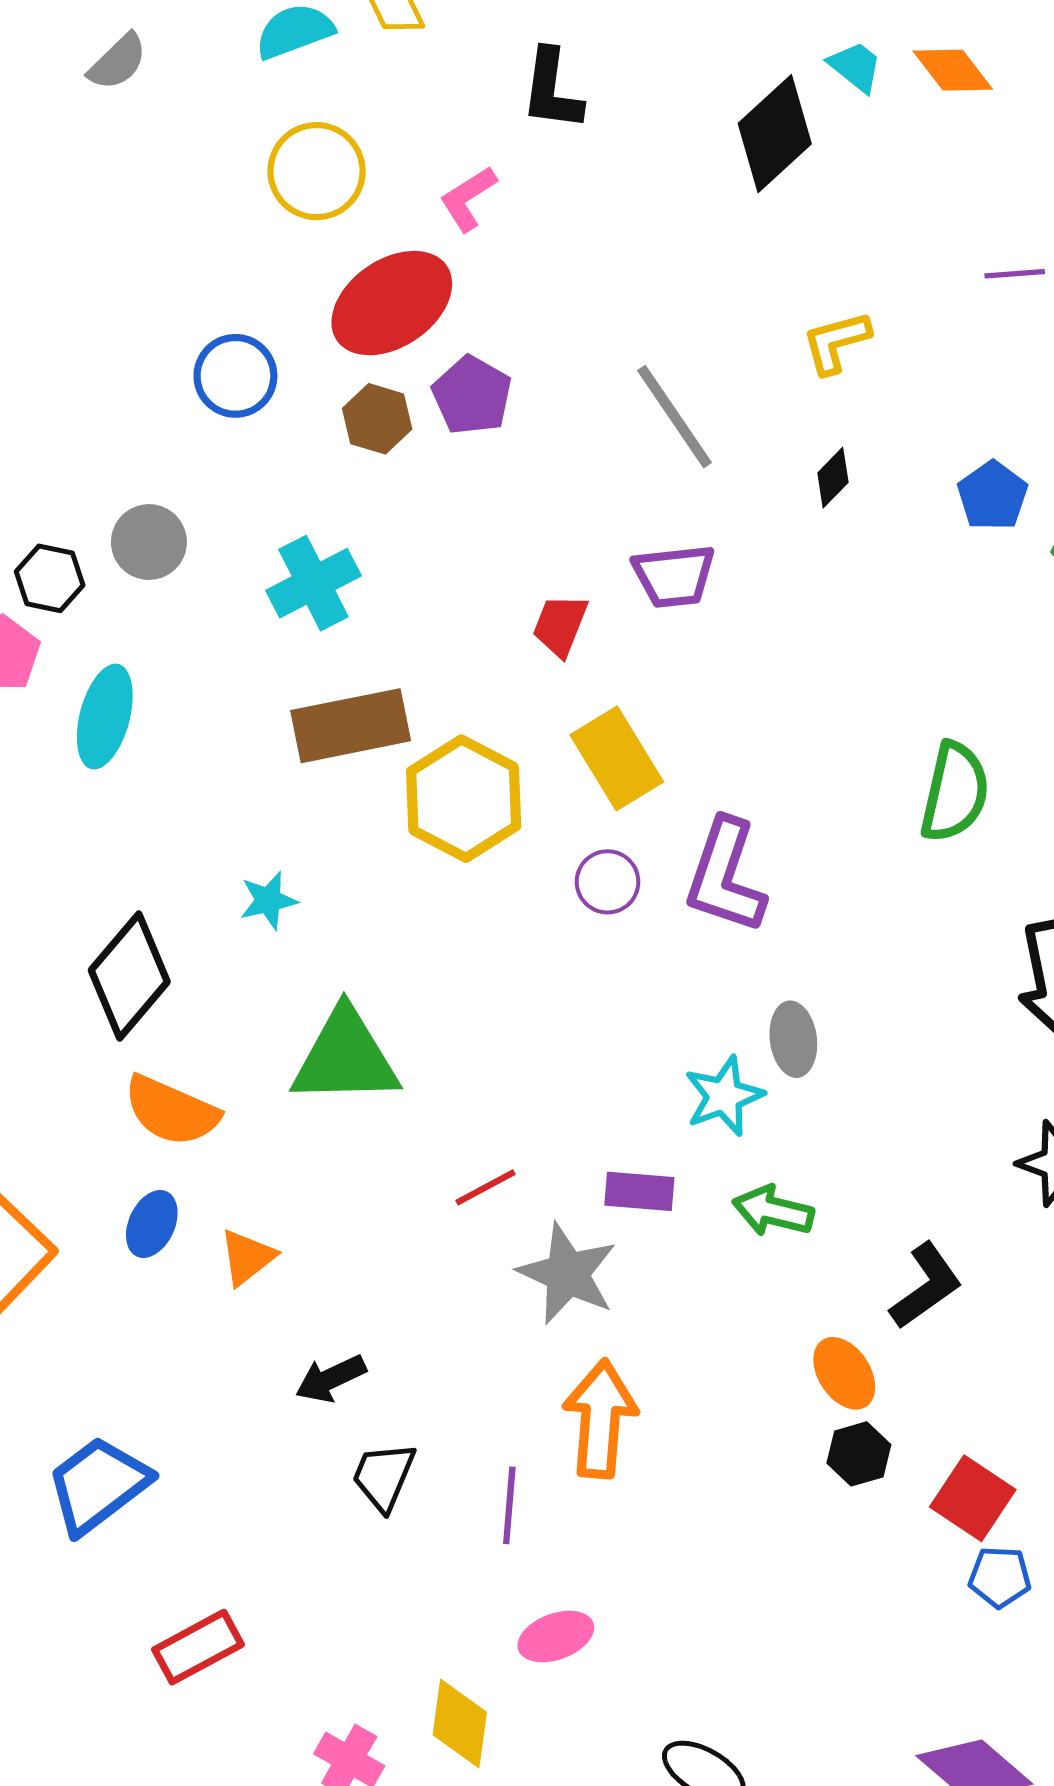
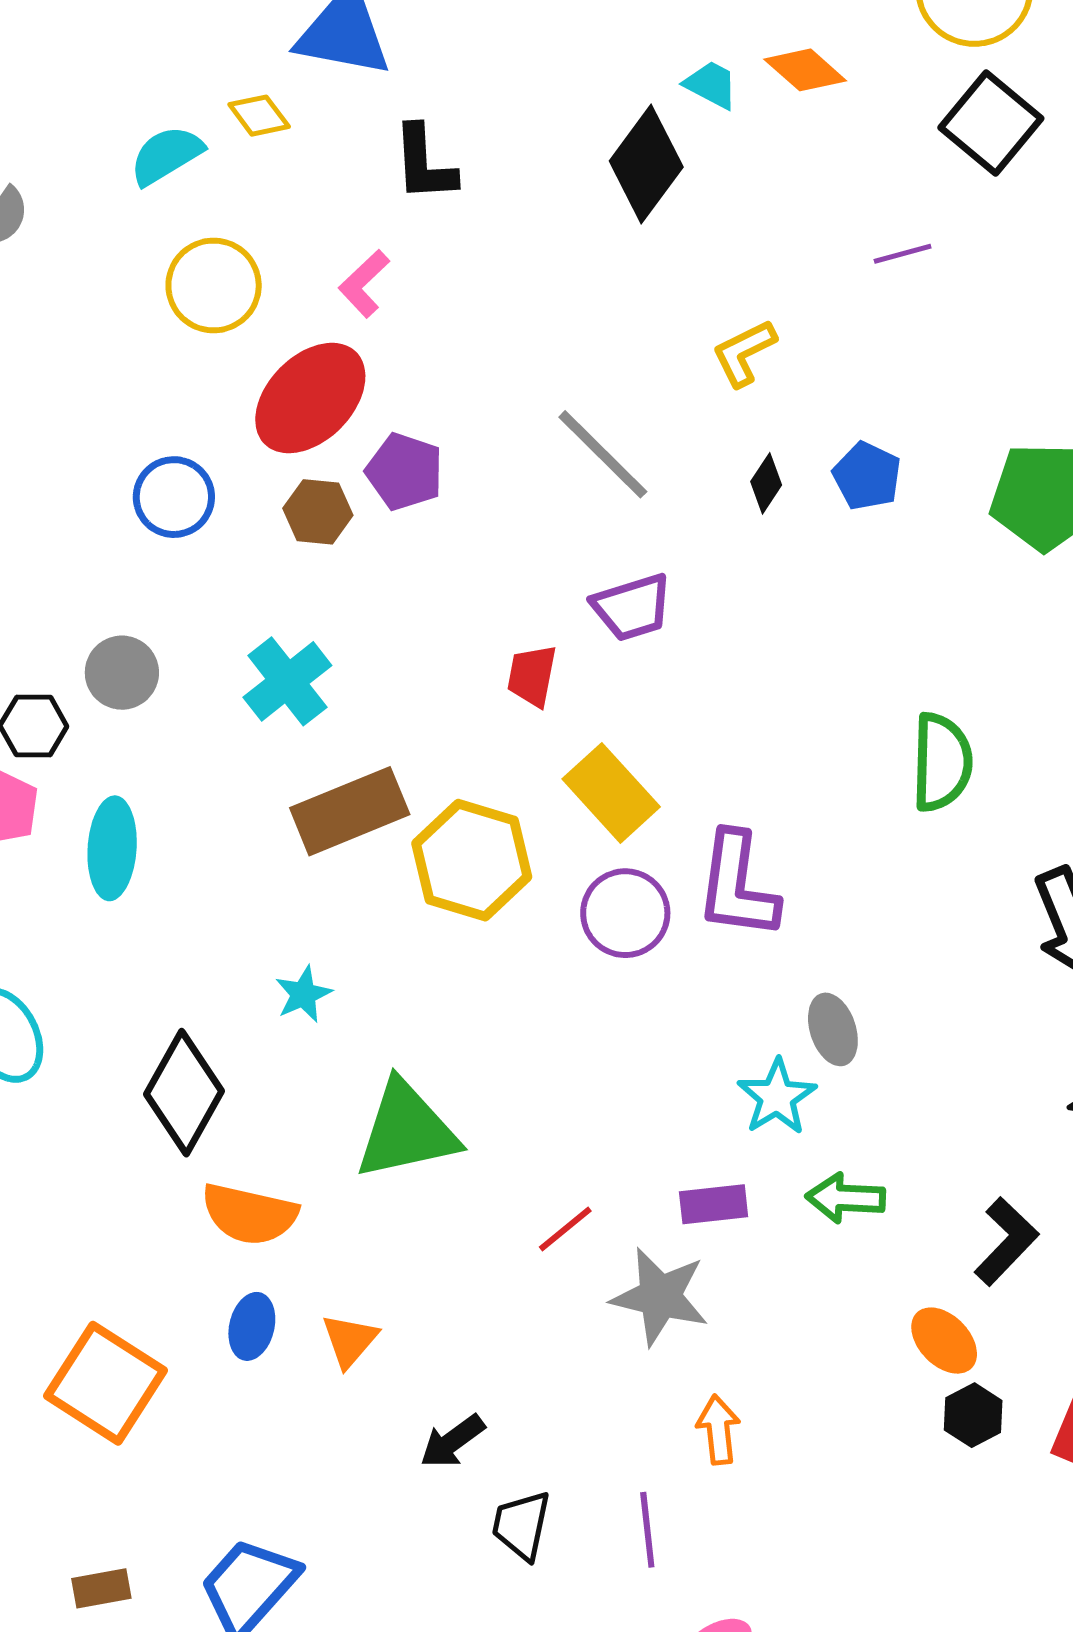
blue pentagon: (993, 496) -> (867, 476), moved
purple circle: (608, 882) -> (625, 913), size x1.4
orange arrow: (600, 1419) -> (718, 1430), size x0.6

